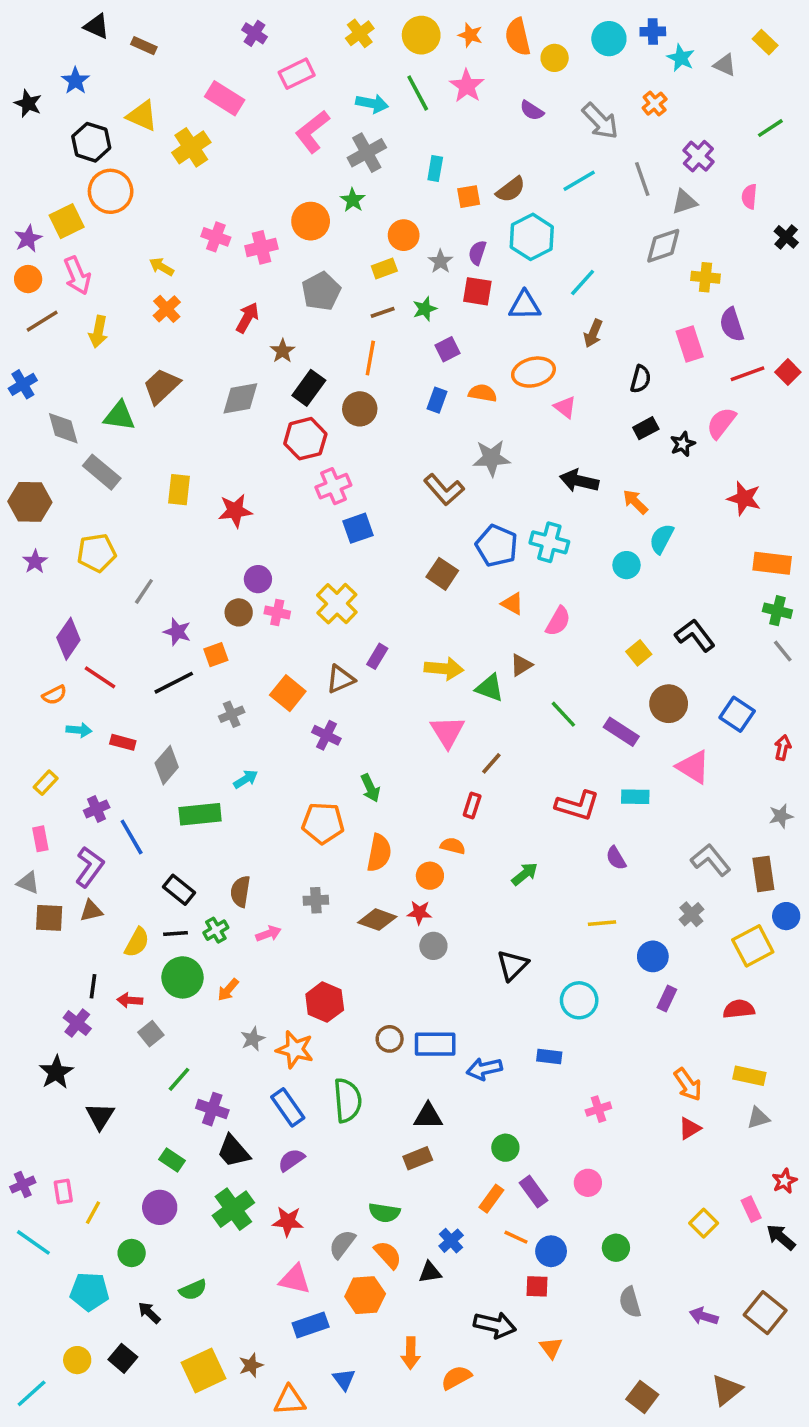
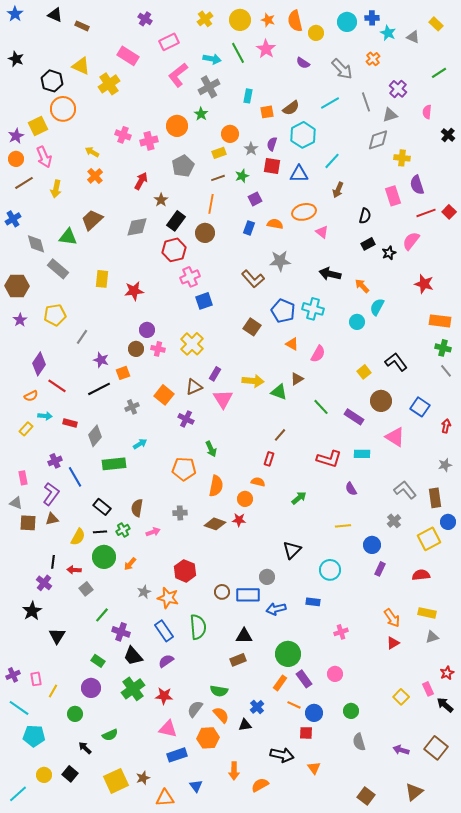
blue star: (75, 81) -> (15, 14), moved
pink triangle: (447, 732) -> (223, 399), moved
yellow rectangle: (46, 783) -> (26, 429), moved
gray circle: (433, 946) -> (267, 577), moved
green circle: (505, 1148) -> (288, 654), size x1.6
cyan pentagon: (89, 1292) -> (34, 736), moved

